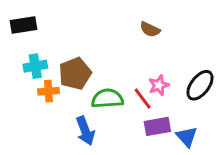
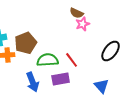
pink star: (159, 85) -> (83, 24), moved
purple rectangle: (157, 126) -> (61, 79), moved

